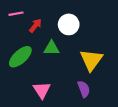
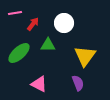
pink triangle: (42, 90) -> (39, 84), turned -30

